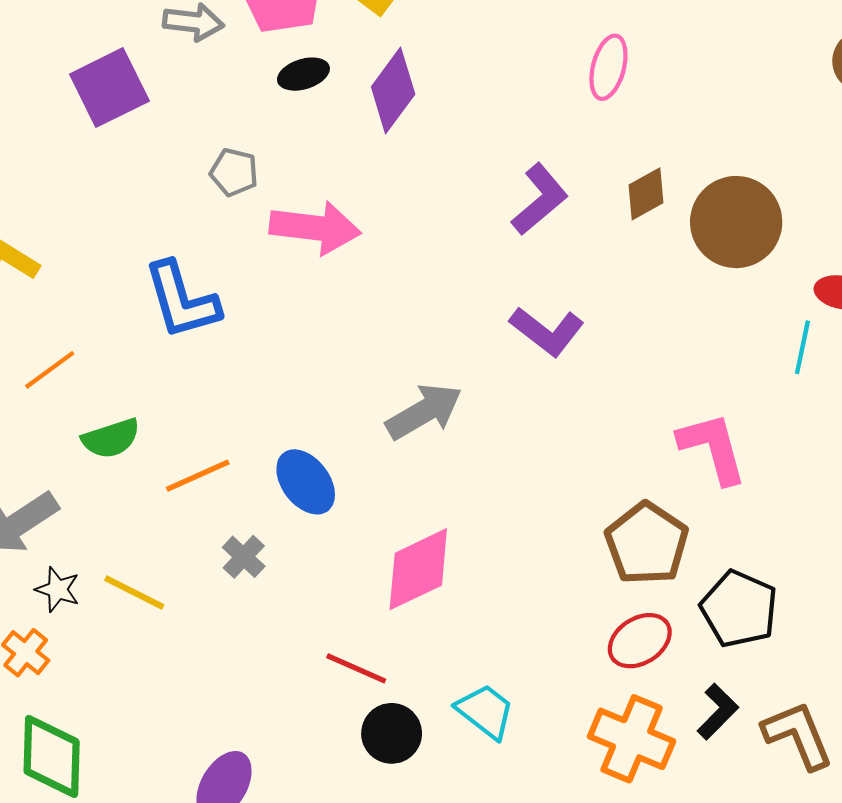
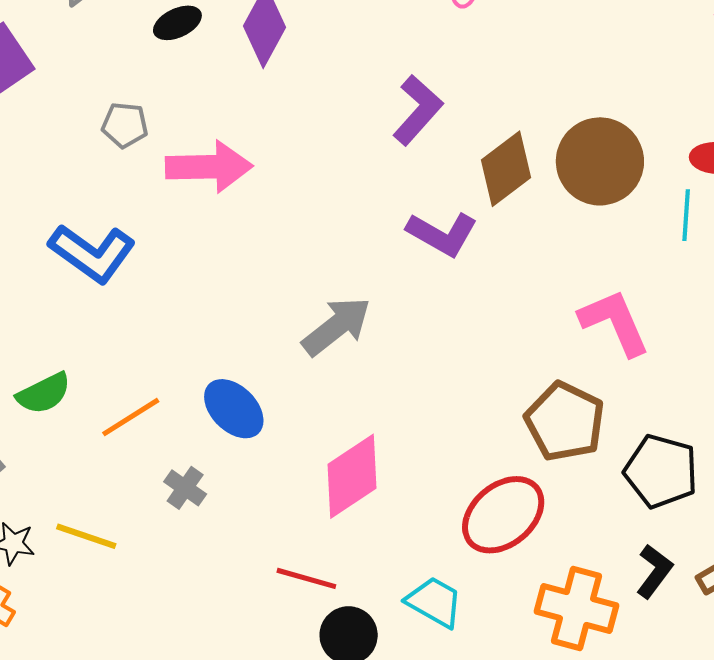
brown diamond: (646, 194) -> (506, 169), moved, size x1.4
brown circle: (736, 222) -> (600, 161), moved
blue L-shape: (182, 300) -> (92, 253), turned -30
red ellipse: (640, 641) -> (503, 515), moved, size x1.4

